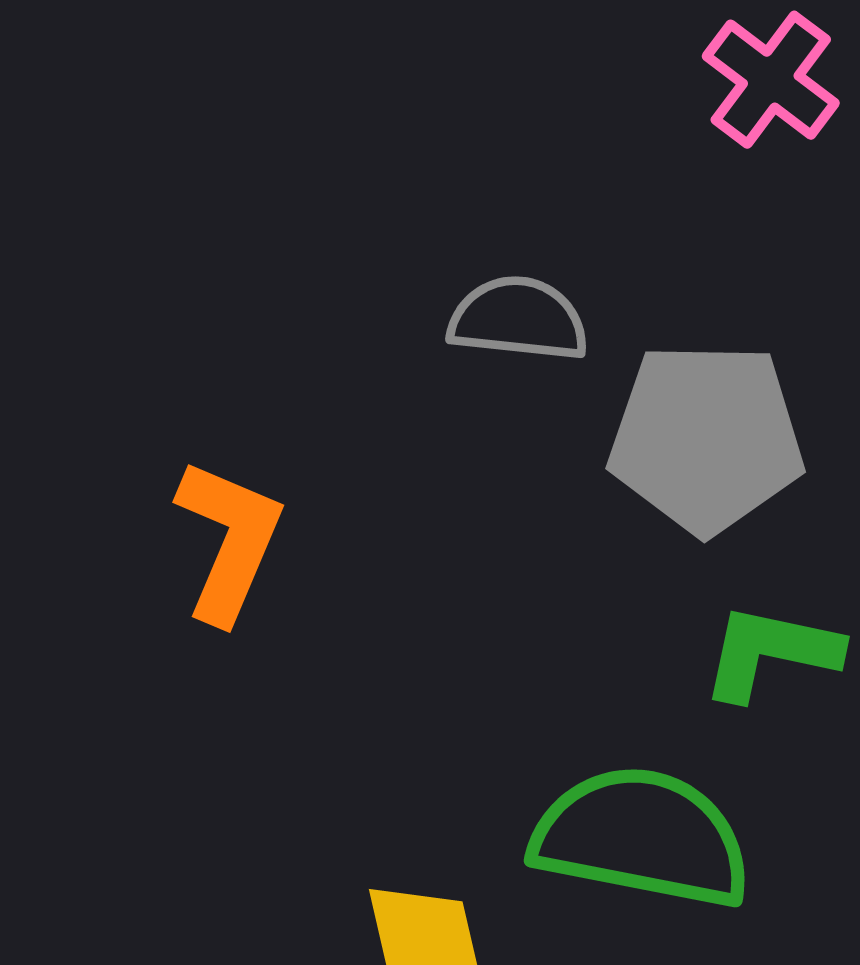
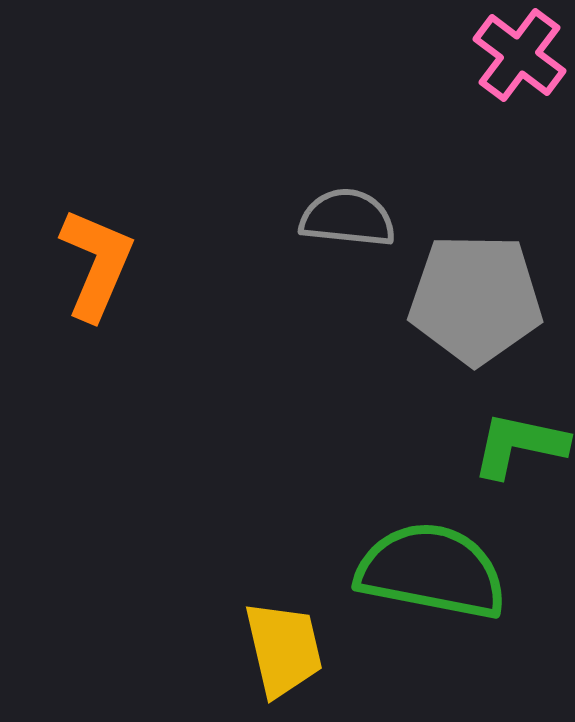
orange L-shape: (229, 541) -> (97, 264), moved

